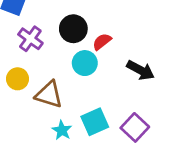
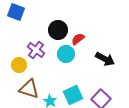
purple cross: (30, 39) -> (36, 50), moved
brown triangle: (49, 95) -> (29, 89), moved

